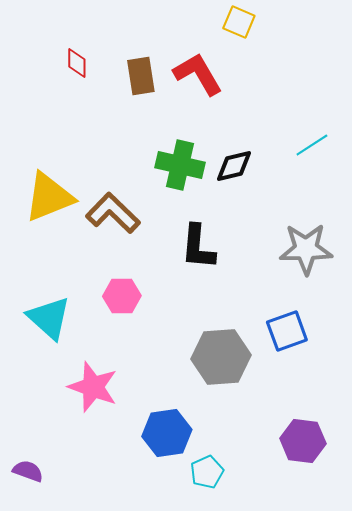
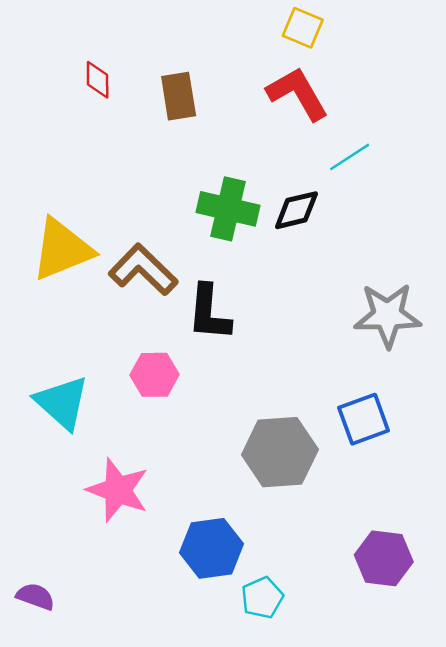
red L-shape: (198, 74) -> (298, 94), moved
cyan line: (312, 145) -> (350, 157), moved
black L-shape: (198, 247) -> (209, 313), moved

